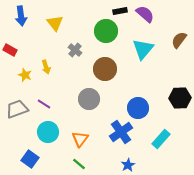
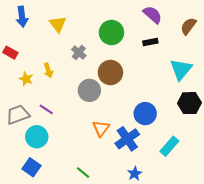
black rectangle: (120, 11) -> (150, 42), moved
brown semicircle: (179, 40) -> (188, 26), moved
cyan triangle: (143, 49) -> (181, 69), moved
gray circle: (89, 99) -> (89, 90), moved
cyan circle: (48, 132) -> (37, 137), moved
orange triangle: (80, 139) -> (101, 128), moved

